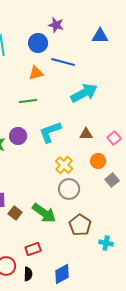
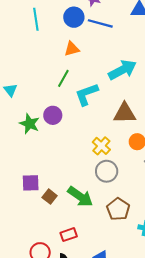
blue line: (63, 62) -> (100, 23), moved
green line: (28, 101) -> (63, 78), turned -54
cyan L-shape: (50, 132) -> (87, 94), moved
brown triangle: (86, 134) -> (125, 113), size x1.6

